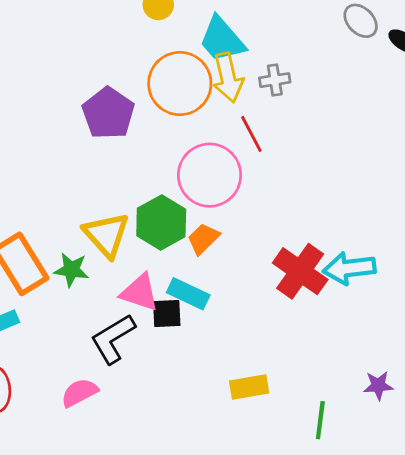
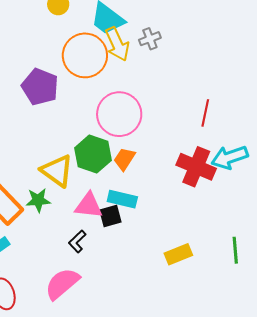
red line: (251, 134) -> (205, 113), moved, turned 52
black L-shape: (113, 339) -> (77, 241), size x0.6
pink semicircle: (79, 393) -> (62, 284), size x1.4
green line: (320, 420) -> (235, 250), moved

